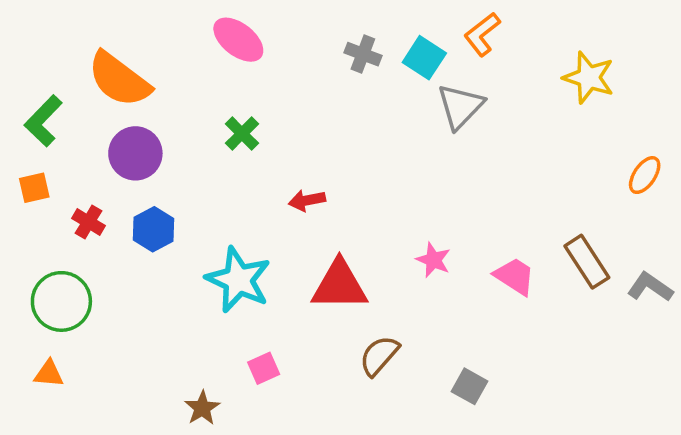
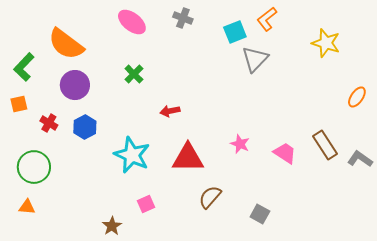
gray cross: (363, 54) -> (183, 18), moved
cyan square: (424, 58) -> (235, 32), turned 35

